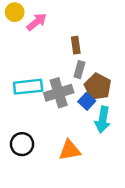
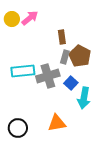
yellow circle: (15, 12) -> (12, 19), moved
brown pentagon: (98, 87) -> (80, 56), moved
black circle: (22, 144) -> (18, 128), moved

